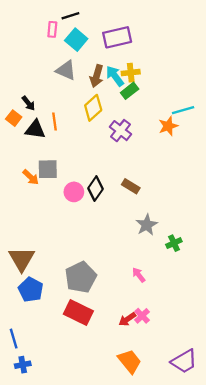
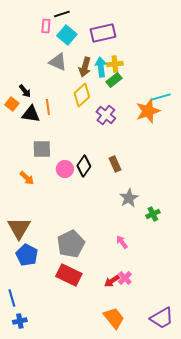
cyan arrow: (115, 76) -> (101, 67), turned 30
orange star: (168, 126) -> (148, 111), size x1.4
orange arrow: (31, 177) -> (27, 178), moved
brown rectangle: (131, 186) -> (115, 164), turned 35

